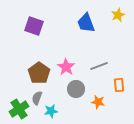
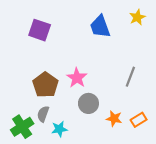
gray line: (99, 66) -> (130, 77), moved, turned -48
orange rectangle: (119, 85) -> (139, 120), moved, turned 64

